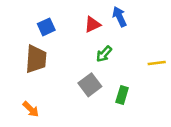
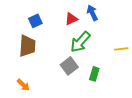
green arrow: (104, 54) -> (80, 42), size x1.6

